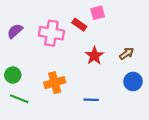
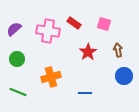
pink square: (98, 13) -> (104, 24), moved, turned 32
brown arrow: (127, 54) -> (118, 50), turned -64
green circle: (13, 75) -> (17, 59), moved

